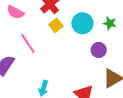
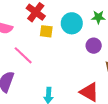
yellow square: (56, 25) -> (46, 31), turned -32

